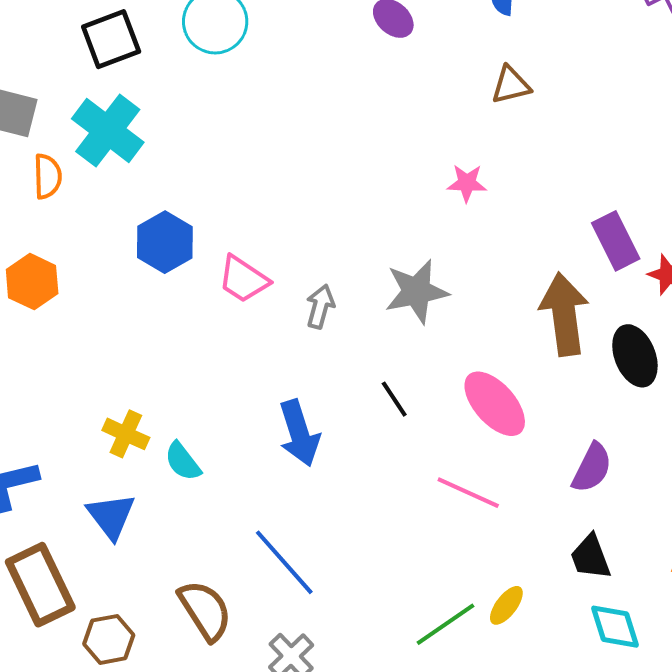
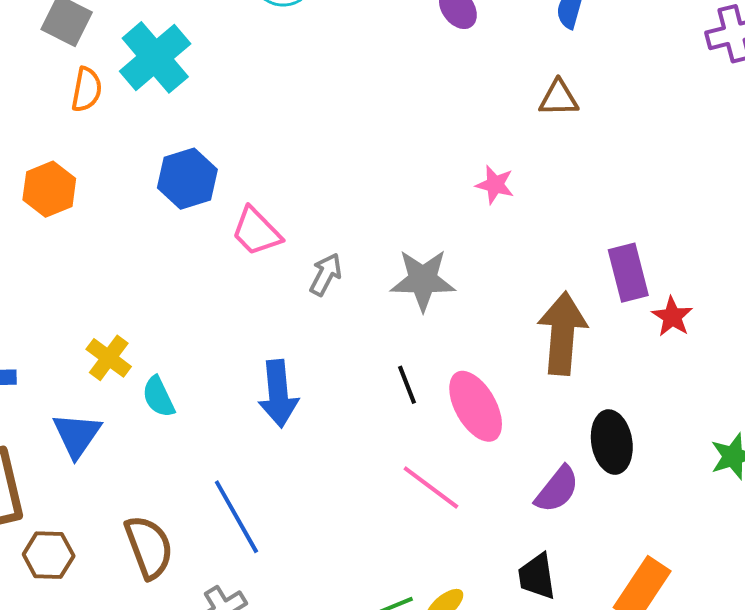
black ellipse: (635, 356) -> (612, 442), moved
black line: (394, 399) -> (407, 385), moved

